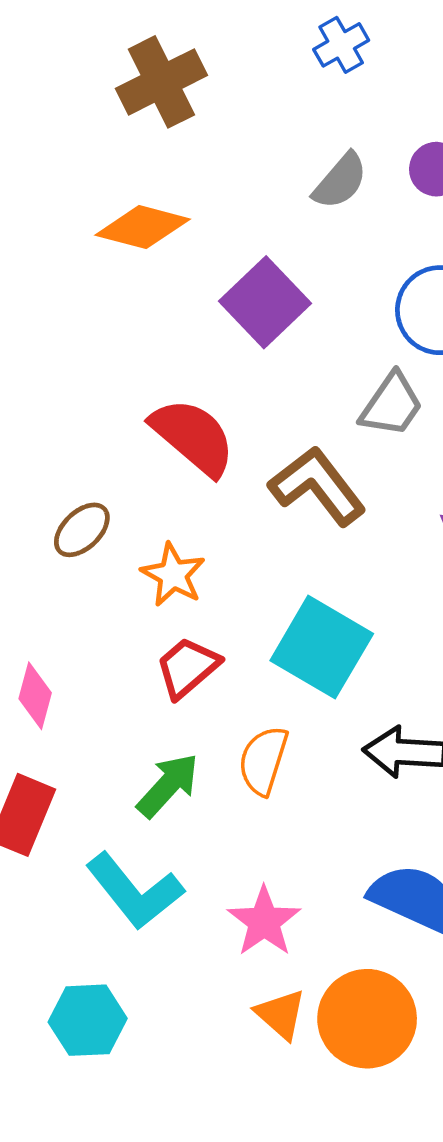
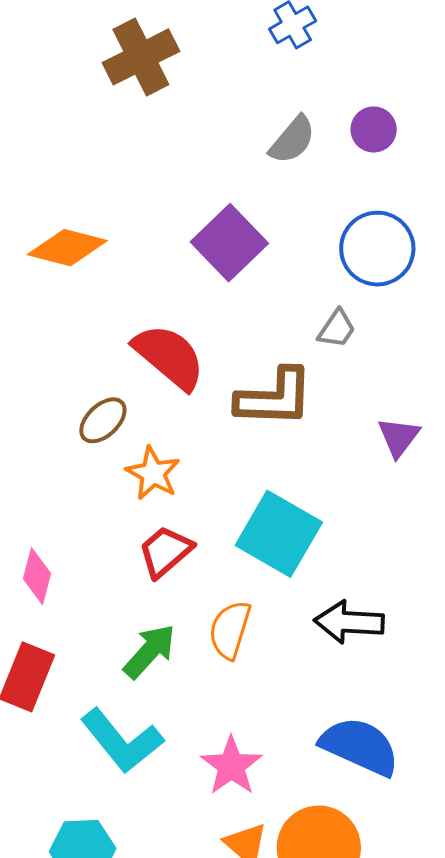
orange diamond: (143, 227) -> (67, 248), moved
gray trapezoid: (392, 405) -> (337, 329), size x0.7
brown L-shape: (317, 486) -> (274, 398), turned 130
brown ellipse: (82, 530) -> (103, 420), moved

